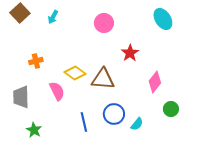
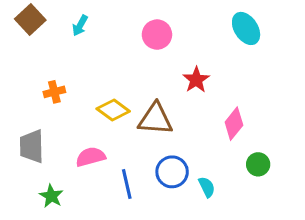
pink semicircle: (57, 91) -> (91, 157), moved, turned -78
cyan semicircle: (137, 124) -> (207, 187), turned -64

